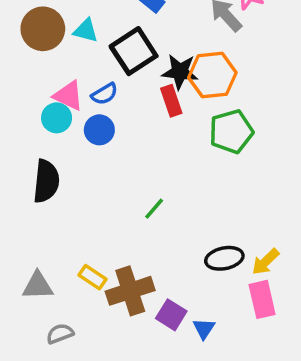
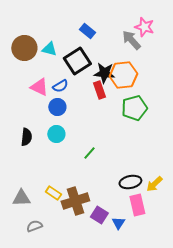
cyan circle: (57, 118) -> (56, 134), moved
black semicircle: (46, 181) -> (26, 137), size x0.7
pink rectangle: (262, 299) -> (137, 205), moved

